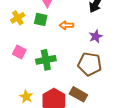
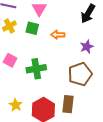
brown pentagon: (90, 64) -> (80, 74), turned -30
brown rectangle: (78, 94) -> (68, 104), turned 66

